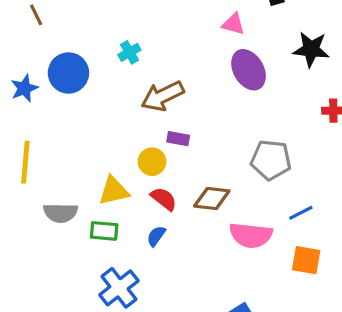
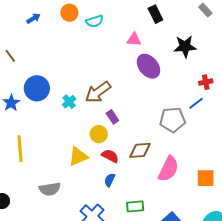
cyan cross: (129, 52) -> (69, 102), moved
purple rectangle: (178, 139) -> (112, 117), turned 56
gray semicircle: (60, 213) -> (50, 189), moved
blue line: (301, 213) -> (196, 103), moved
green rectangle: (104, 231) -> (135, 206), moved
pink semicircle: (251, 235) -> (168, 169), turned -60

